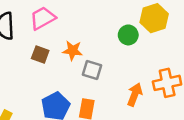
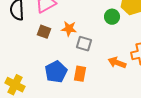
orange arrow: (135, 95) -> (117, 63), turned -90

